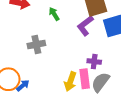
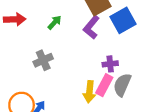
green arrow: (54, 14) -> (55, 22), turned 88
pink rectangle: (85, 79) -> (104, 85), turned 48

